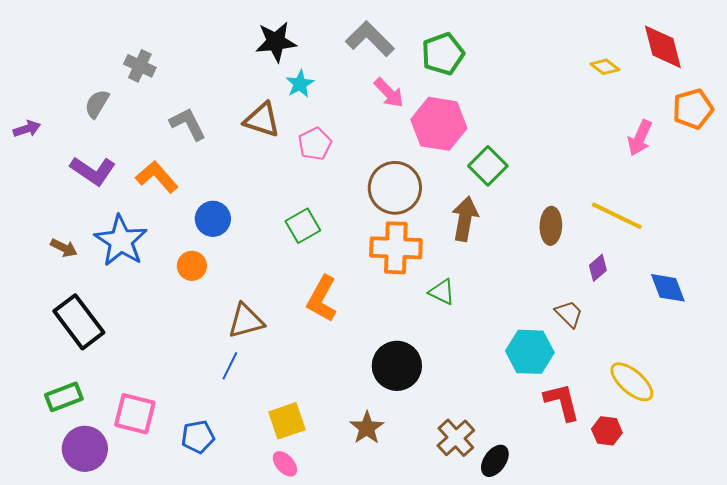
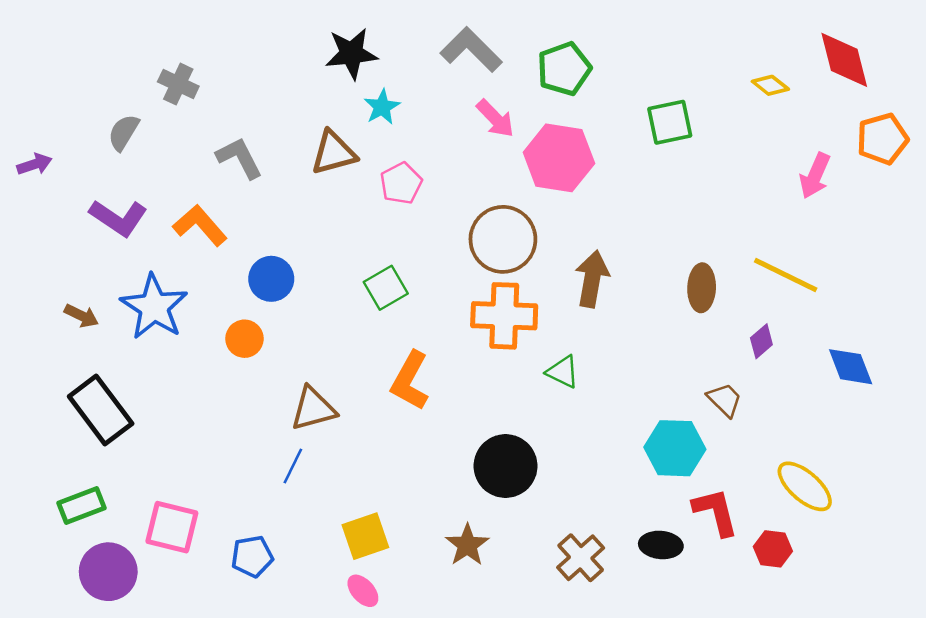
brown triangle: (262, 120) -> (334, 153), turned -33
green square: (488, 166) -> (670, 122), moved, turned 33
black ellipse: (495, 461) -> (661, 545), moved, turned 60

